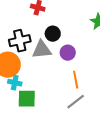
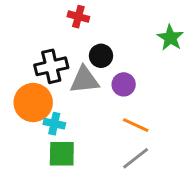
orange line: (76, 80) -> (136, 125), turned -54
cyan cross: (15, 83) -> (54, 124), moved

